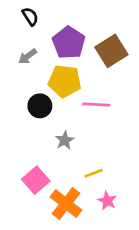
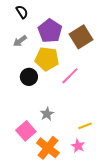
pink line: (96, 104) -> (70, 76), turned -48
gray star: (65, 140) -> (47, 114), moved
yellow line: (93, 173) -> (85, 126), moved

